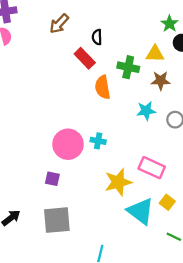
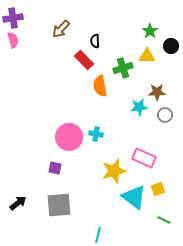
green star: (169, 24) -> (150, 31), moved
green cross: (128, 67) -> (123, 68), turned -30
brown star: (161, 81) -> (157, 92), moved
yellow square: (167, 202) -> (158, 189), turned 32

